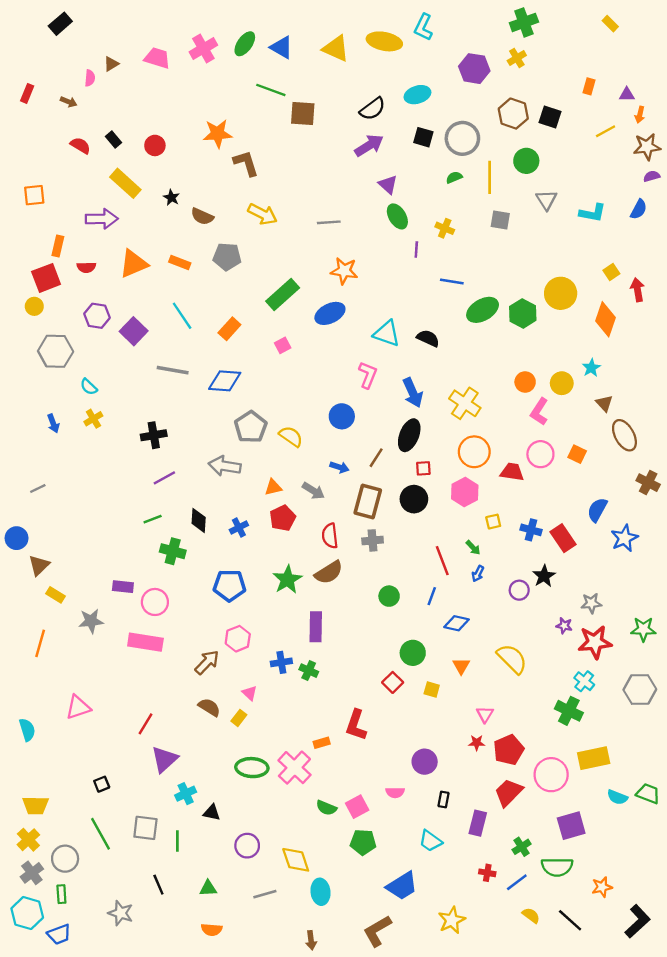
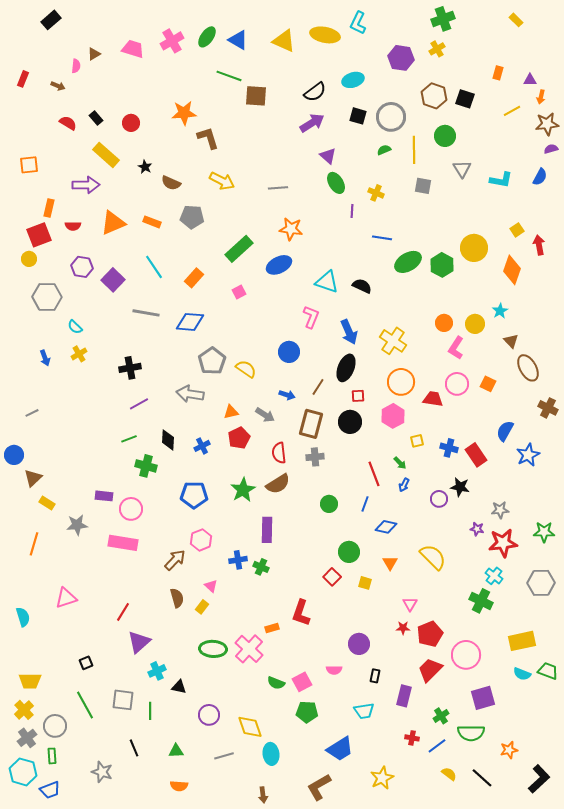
black star: (544, 576) -> (460, 487), turned -30
brown semicircle: (209, 707) -> (177, 598), turned 42
yellow rectangle: (594, 758) -> (522, 641), moved
cyan trapezoid: (430, 841) -> (364, 711), turned -45

